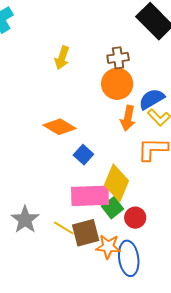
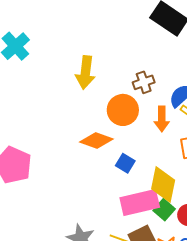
yellow arrow: (62, 58) -> (85, 72), size x1.4
brown cross: (118, 58) -> (144, 82), moved
orange circle: (117, 84) -> (123, 110), moved

